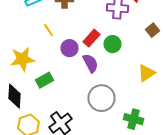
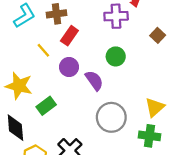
red rectangle: (92, 38) -> (69, 36), moved
yellow star: (22, 59) -> (19, 86), turned 30
yellow triangle: (146, 73) -> (155, 107), moved

